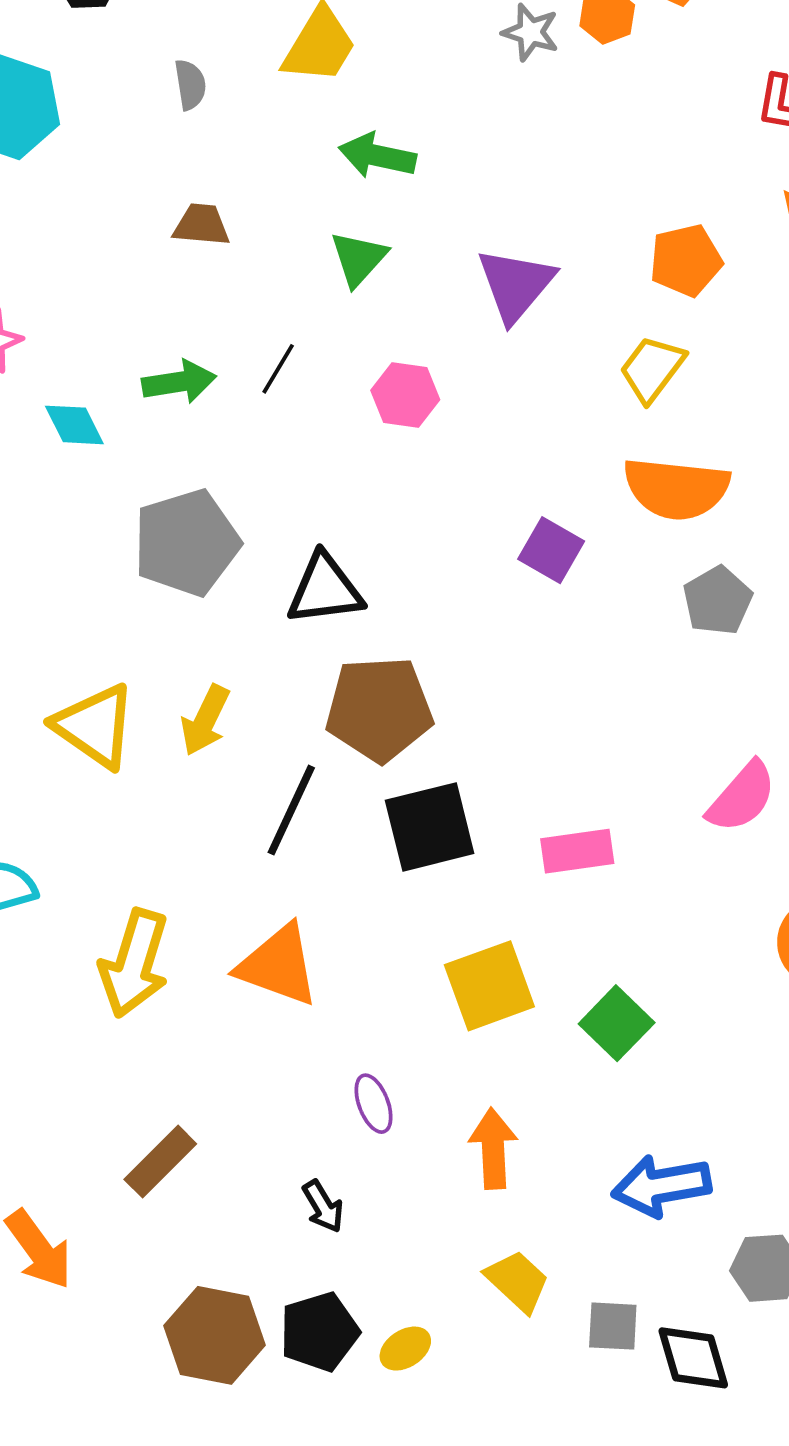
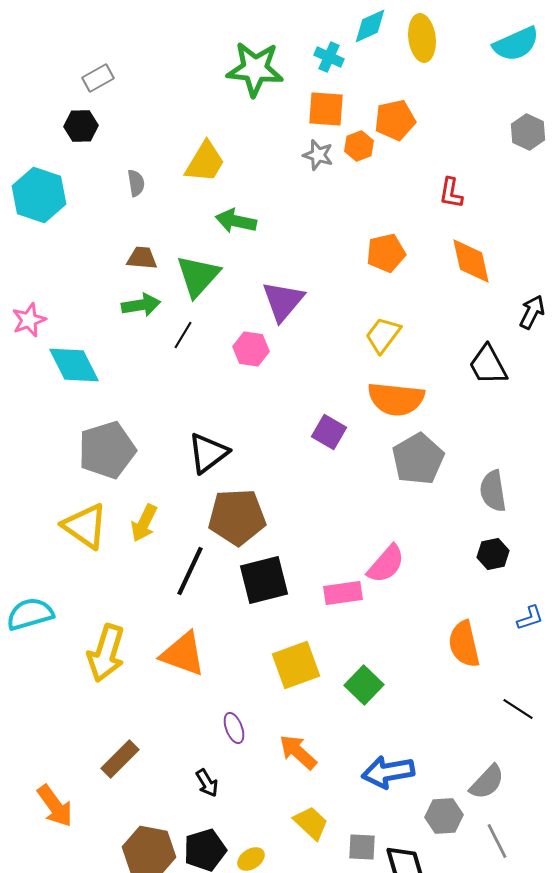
green triangle: (359, 259) -> (198, 276), moved, size x1.4
orange pentagon: (686, 260) -> (386, 253), moved
purple triangle: (516, 285) -> (283, 301), moved
green arrow: (179, 382) -> (141, 305), moved
cyan diamond: (74, 425) -> (74, 365), size x1.6
gray pentagon: (187, 543) -> (107, 450), moved
black triangle: (325, 589) -> (208, 453), turned -30
gray pentagon: (718, 601) -> (418, 459), size x1.4
pink semicircle: (742, 797) -> (386, 564), moved
orange arrow: (493, 1148) -> (298, 752), turned -45

